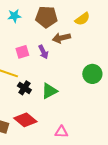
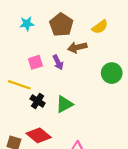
brown pentagon: (46, 17) -> (61, 25), turned 30
green circle: (92, 74) -> (112, 73), moved

